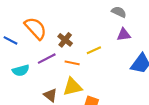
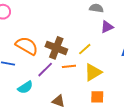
brown cross: (65, 40) -> (56, 48), size x1.5
yellow triangle: (72, 87) -> (93, 72), moved

